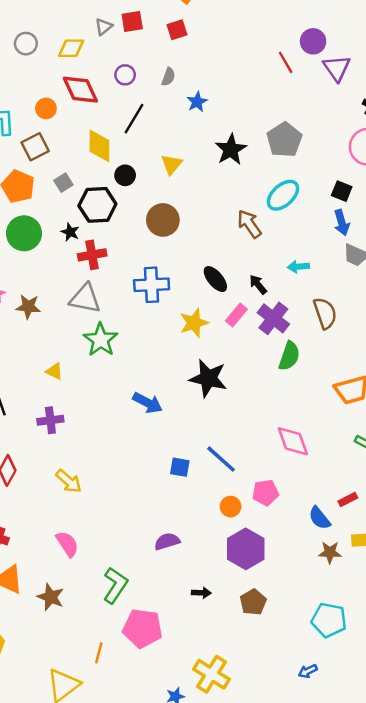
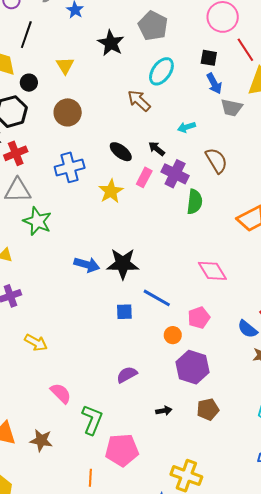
black star: (208, 378) -> (123, 264), moved
pink semicircle: (67, 544) -> (61, 393), moved
brown pentagon: (253, 602) -> (208, 409), turned 30

